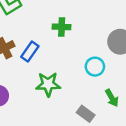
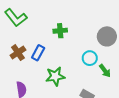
green arrow: (112, 98) -> (105, 71), moved

